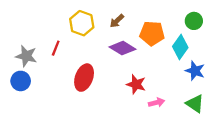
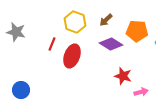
gray star: (26, 56) -> (16, 32), moved
red ellipse: (84, 78) -> (72, 56), moved
blue circle: (21, 81) -> (21, 90), moved

